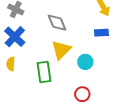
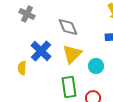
blue cross: (15, 37) -> (41, 51), moved
green rectangle: (44, 72) -> (69, 87), moved

